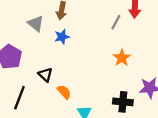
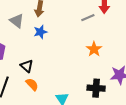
gray line: (116, 22) -> (88, 18), turned 40
orange semicircle: (64, 92) -> (32, 84), moved

